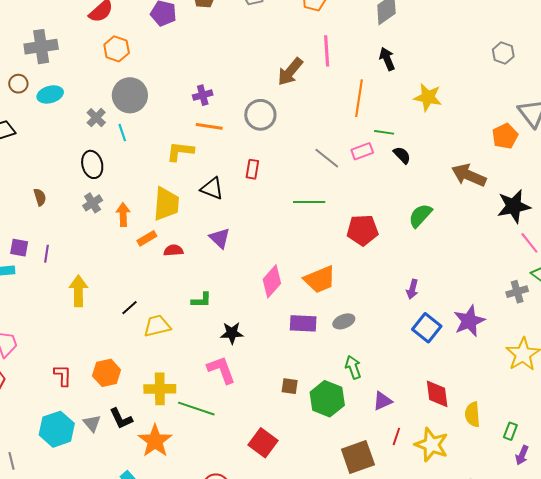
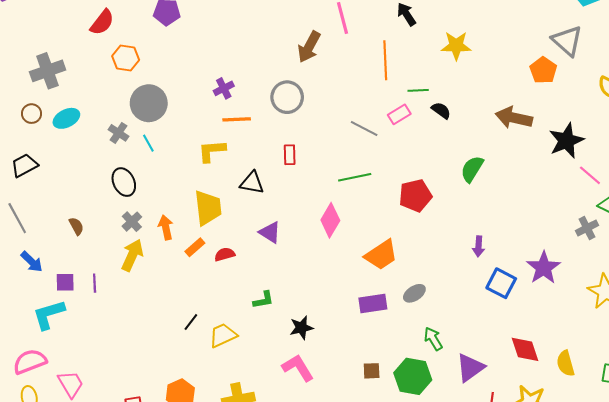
pink diamond: (272, 281) -> (330, 220), moved
yellow arrow: (78, 291) -> (132, 255), moved, turned 36
purple triangle: (382, 401) -> (470, 368), size x1.4

